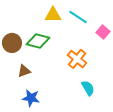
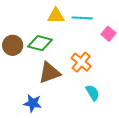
cyan line: (78, 17) -> (82, 18), turned -30
brown triangle: (24, 71) -> (49, 73), moved, size x1.6

